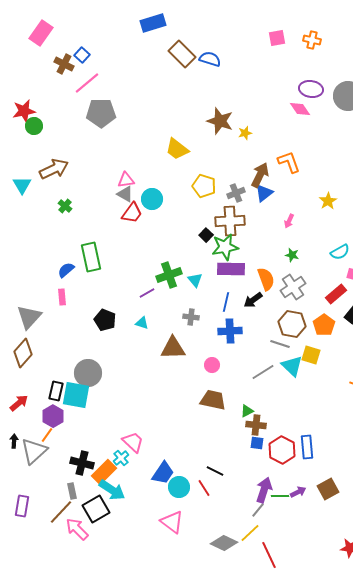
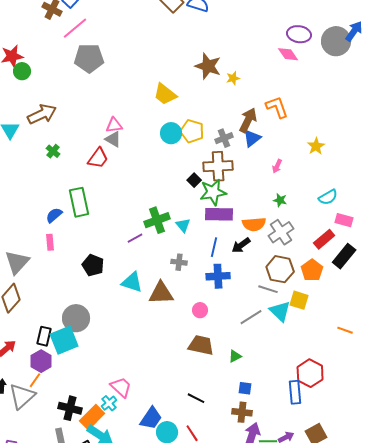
cyan circle: (152, 199) -> (171, 133), moved
red trapezoid: (132, 213) -> (98, 158), moved
orange semicircle: (266, 279) -> (254, 224), turned 105
cyan triangle: (142, 323) -> (132, 282), moved, size x1.6
cyan square: (76, 395) -> (64, 340), turned -32
brown cross: (256, 425) -> (242, 412), moved
red hexagon: (282, 450) -> (310, 373), moved
black line: (215, 471) -> (196, 398), moved

